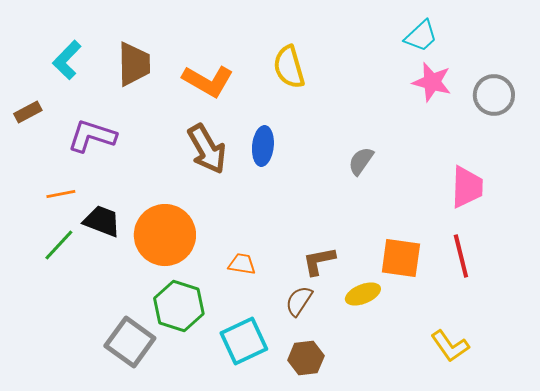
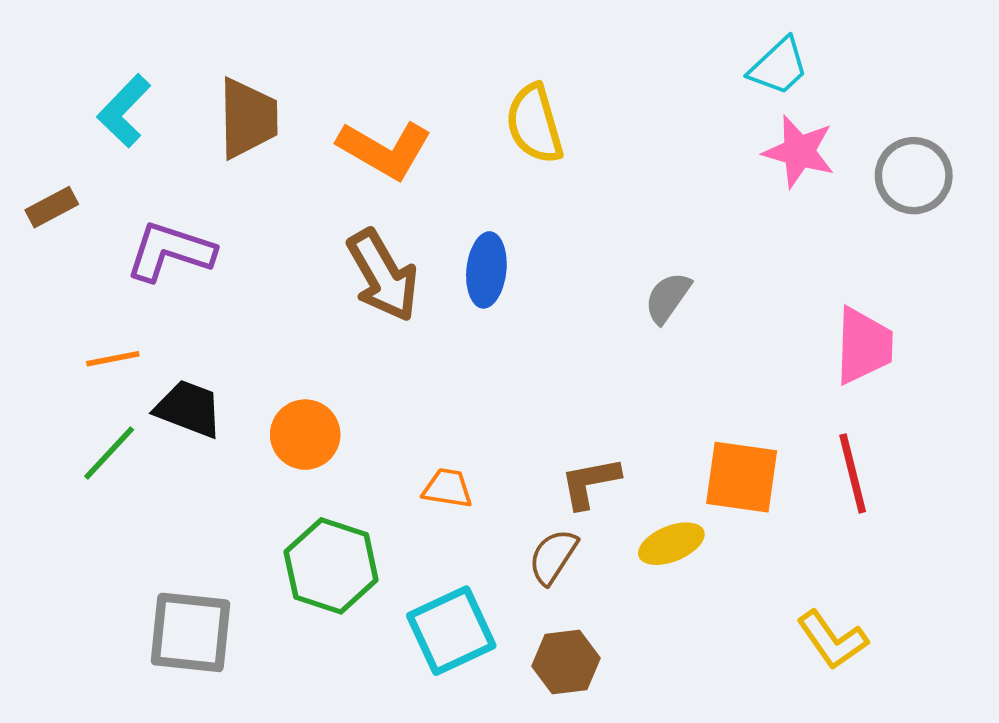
orange circle: (165, 235) -> (305, 435), size x0.6
gray square: (130, 342) -> (191, 632), moved, turned -30

